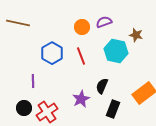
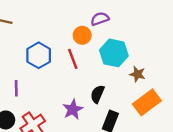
orange circle: (82, 27) -> (82, 35), moved
brown star: (136, 35) -> (137, 74), moved

